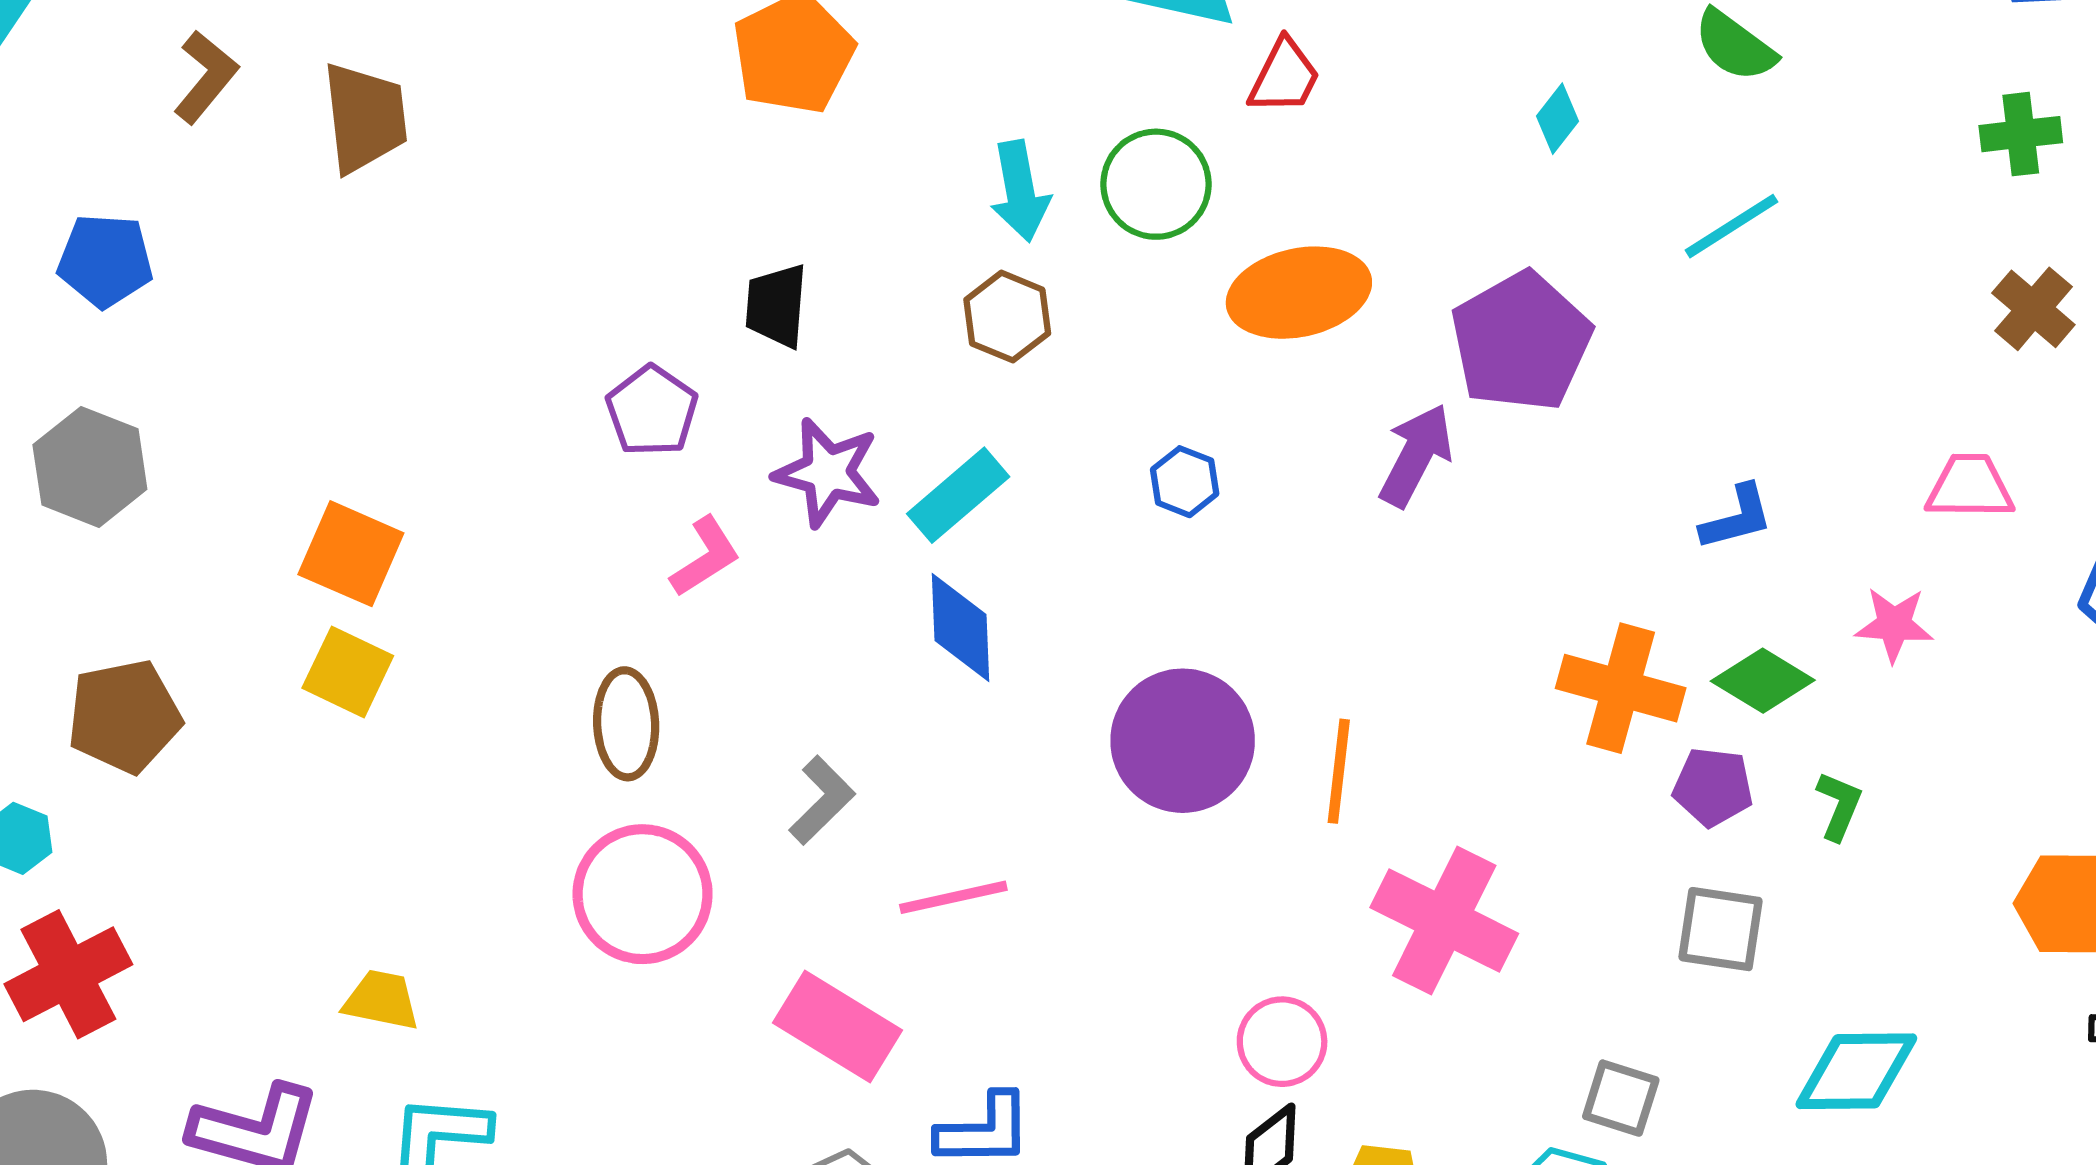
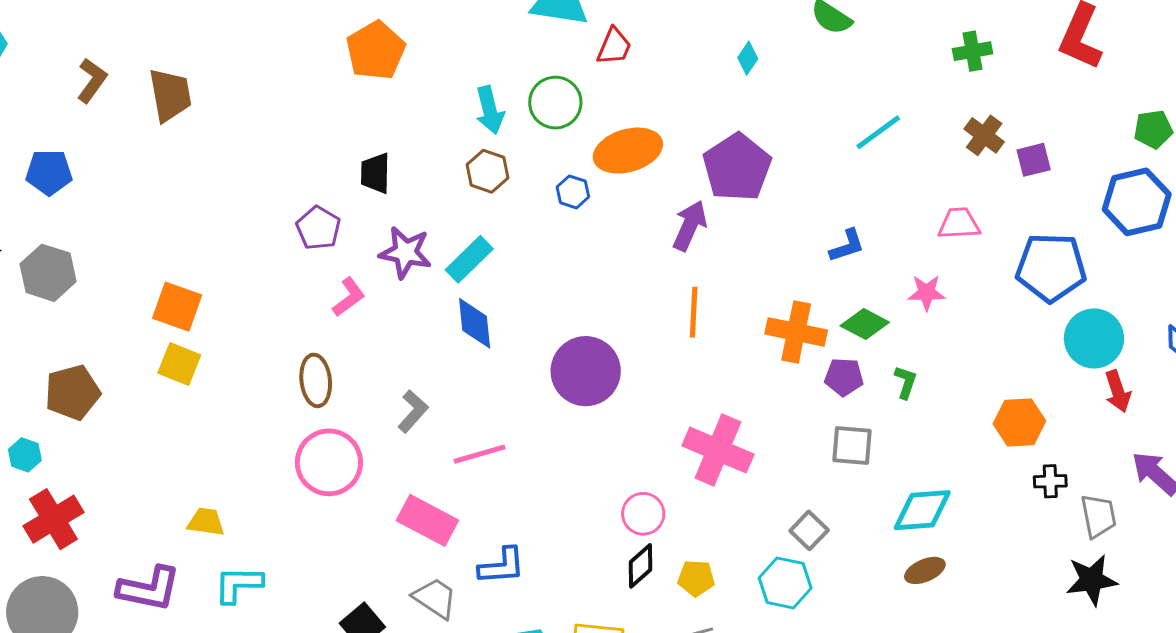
cyan line: (1731, 226) -> (878, 132), moved
blue hexagon: (1185, 482) -> (573, 192), moved
orange line: (1339, 771) -> (694, 312), moved
gray square: (1621, 1098) -> (809, 530), turned 30

